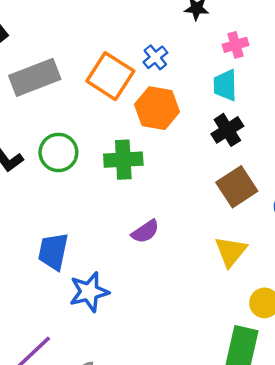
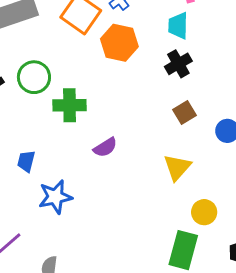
green cross: (123, 160) -> (70, 105), moved
brown square: (237, 187) -> (185, 112), size x0.7
blue trapezoid: (53, 251) -> (26, 161), size x0.7

